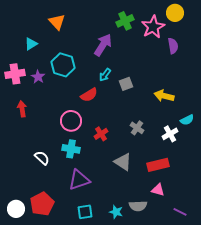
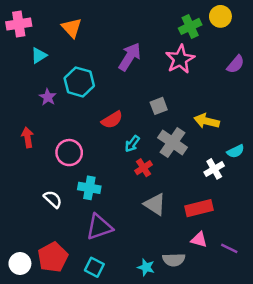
green cross: (125, 21) -> (190, 26), moved
pink star: (153, 27) -> (180, 59), moved
purple semicircle: (173, 46) -> (236, 64), moved, turned 49
pink cross: (15, 74) -> (19, 24), moved
cyan arrow: (105, 75) -> (132, 144), moved
pink circle: (71, 121) -> (69, 153), moved
gray cross: (137, 128) -> (173, 142), moved, size x1.6
red cross: (101, 134) -> (144, 168), moved
cyan square: (85, 212) -> (94, 267), moved, turned 35
purple line: (180, 212) -> (229, 248), moved

